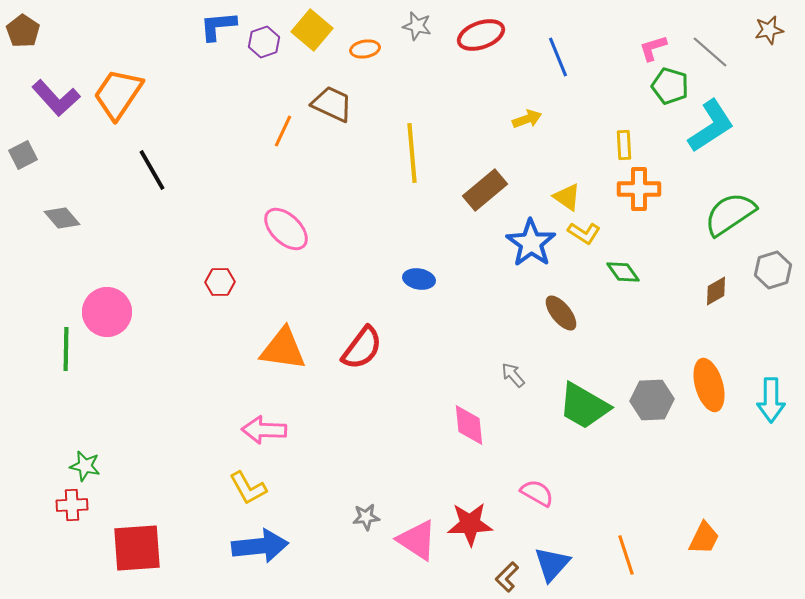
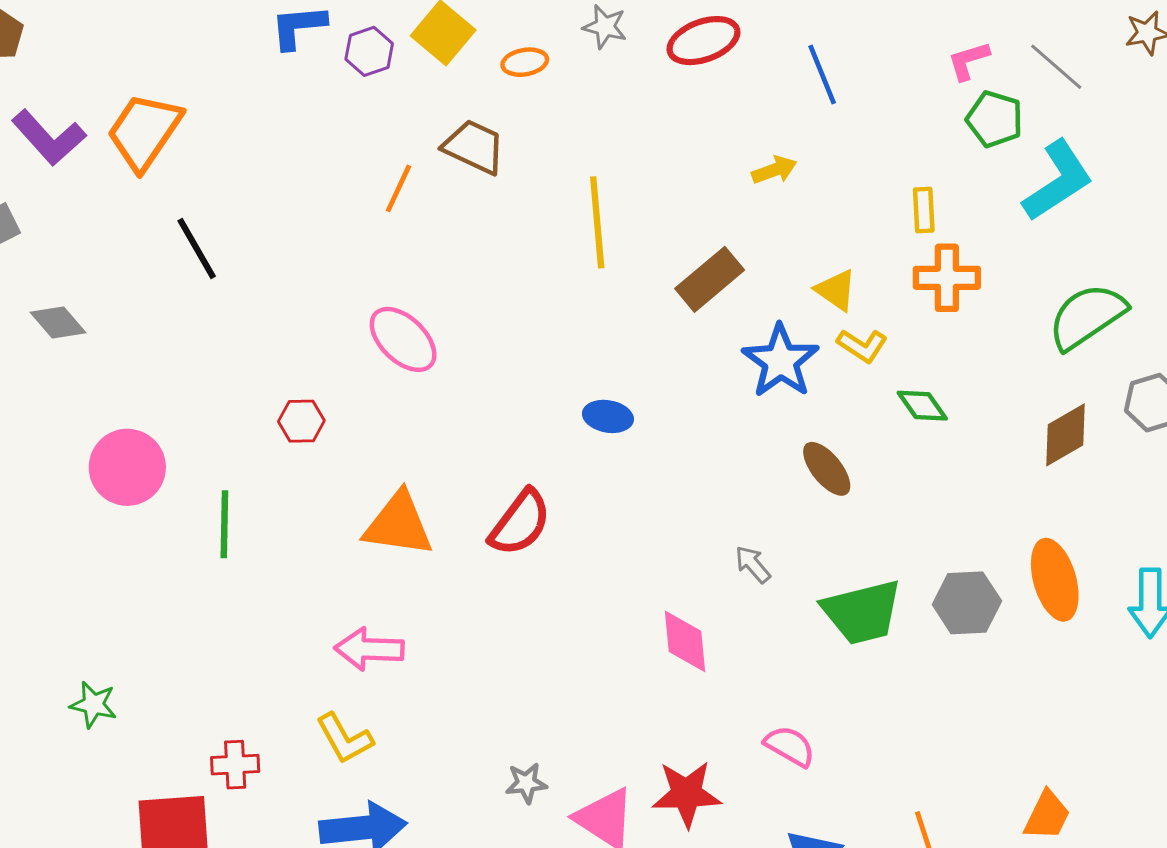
brown diamond: (716, 291) -> (1065, 435), size x1.4
green line: (66, 349) -> (224, 524), moved
green trapezoid: (584, 406) -> (862, 612), turned -44
red cross: (72, 505) -> (235, 765), moved

